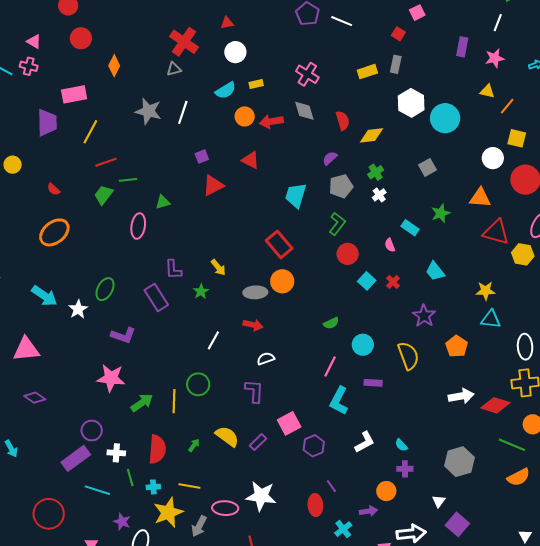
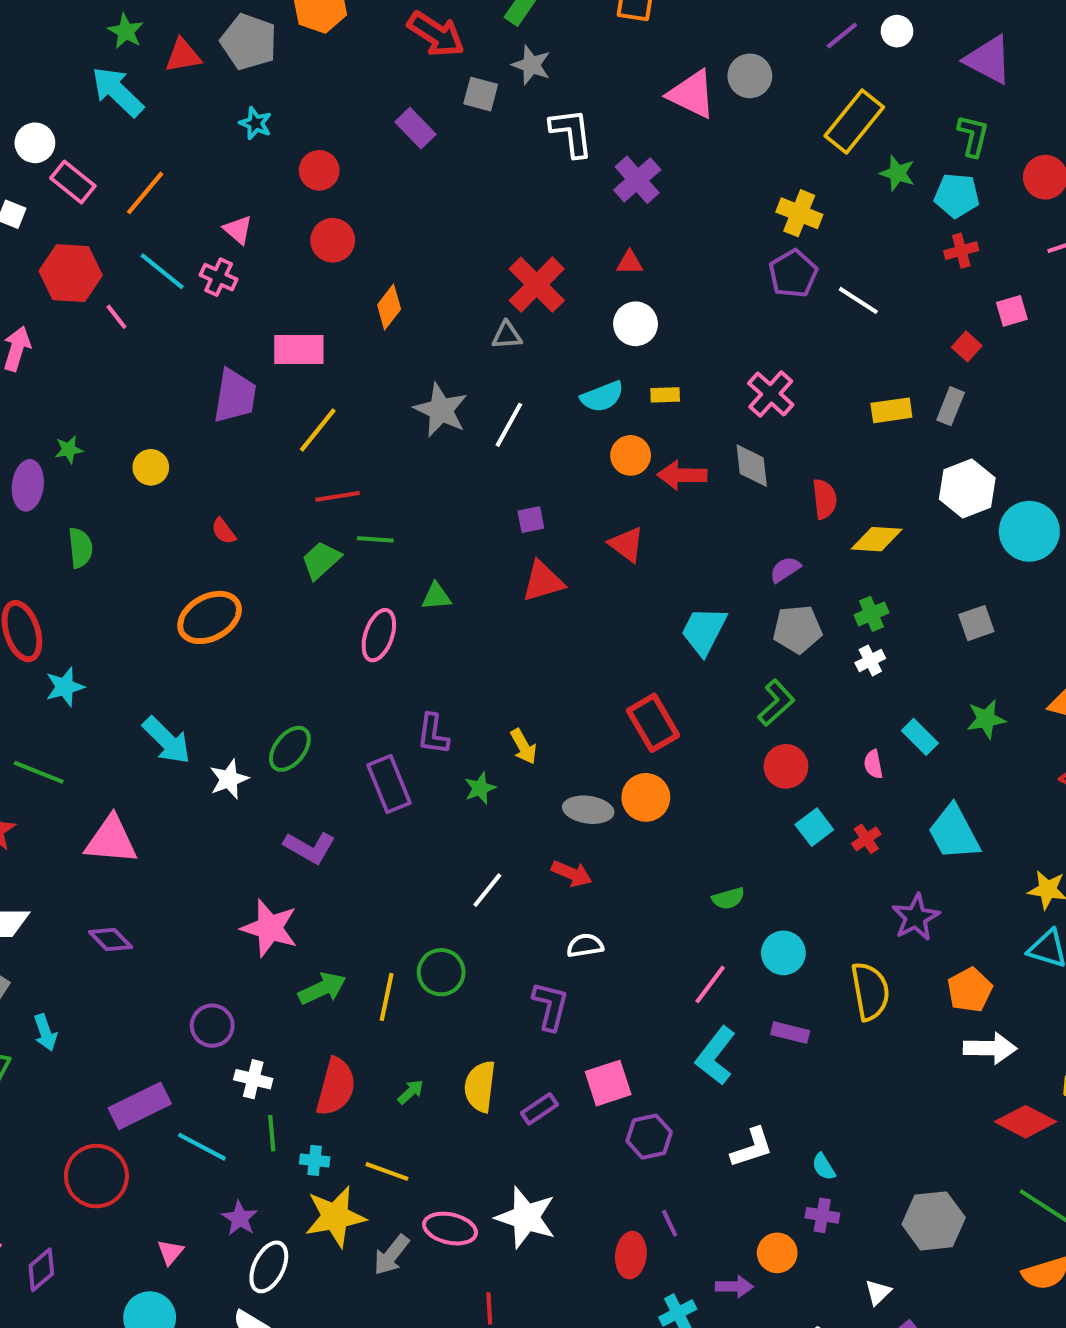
cyan trapezoid: (435, 271) -> (954, 833), size x1.4
white arrow: (461, 396) -> (990, 1048), moved
yellow semicircle: (227, 436) -> (480, 1086), turned -130
purple rectangle: (76, 458) -> (140, 1106), moved

